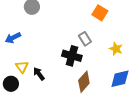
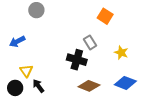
black arrow: (39, 74) -> (38, 86), moved
blue diamond: (120, 79) -> (125, 83), turned 35
brown diamond: (84, 82) -> (89, 86), turned 70

